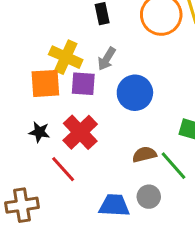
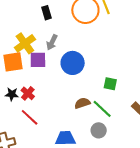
yellow cross: (66, 57) -> (25, 43), turned 35
red cross: (80, 132) -> (28, 93), moved, size x0.6
gray circle: (149, 197) -> (99, 130), moved

